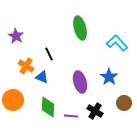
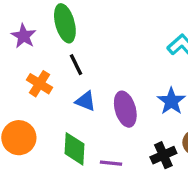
green ellipse: (80, 28) -> (65, 23), moved
blue triangle: (42, 77) -> (86, 101), moved
black cross: (95, 111) -> (163, 155), moved, turned 35

